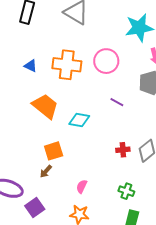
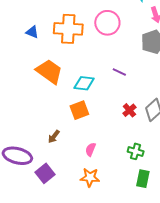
purple line: (117, 102) -> (119, 72), moved
red cross: (123, 150) -> (129, 110), turned -32
orange square: (54, 151) -> (79, 110), moved

